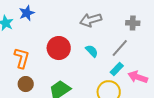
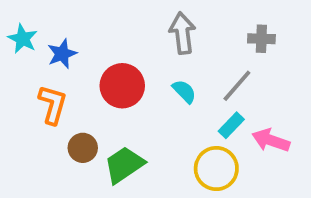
blue star: (27, 13) -> (62, 54), moved
gray arrow: (91, 20) -> (182, 33), turned 100
brown circle: (26, 84) -> (83, 148), moved

